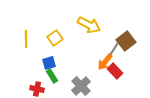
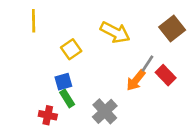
yellow line: (26, 39) -> (34, 21), moved
brown square: (126, 41) -> (172, 28), moved
red rectangle: (115, 71) -> (166, 75), moved

